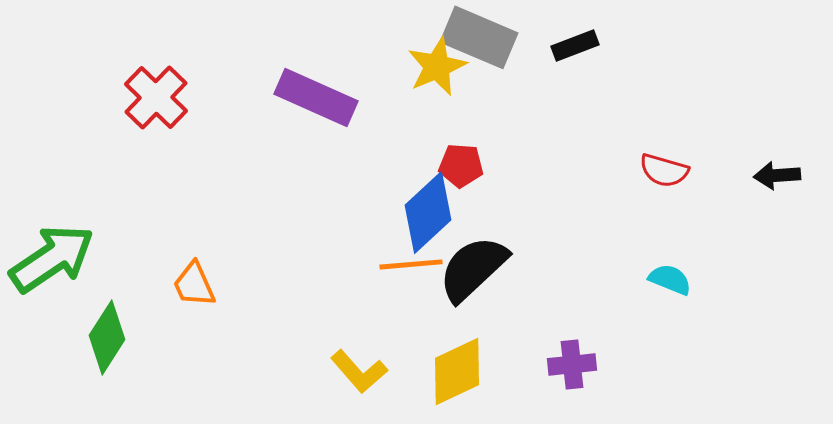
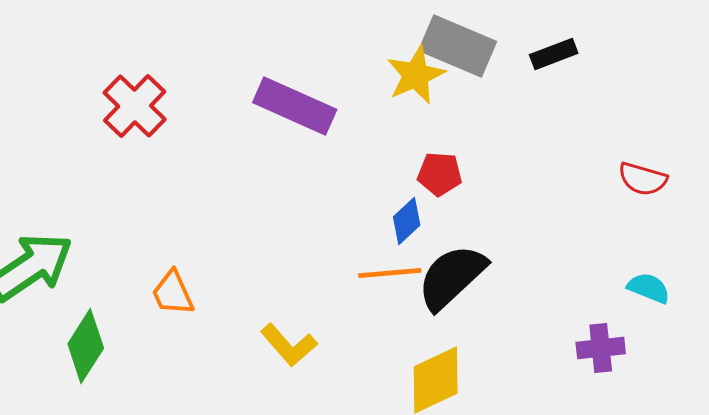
blue diamond: (428, 212) -> (407, 221), size x0.6
purple cross: (572, 364) -> (601, 348), moved
yellow L-shape: (359, 371) -> (289, 345), moved

